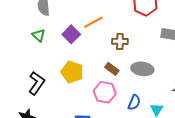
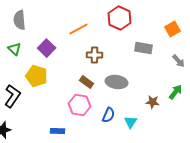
orange line: (94, 22) -> (78, 29), moved
yellow pentagon: (72, 72) -> (36, 76), moved

